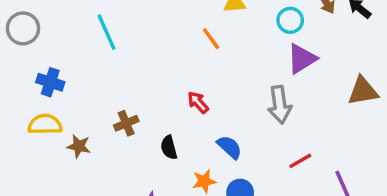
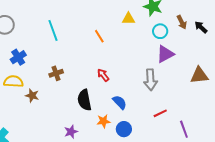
orange line: (211, 39) -> (99, 36), moved
blue cross: (50, 82) -> (18, 57), turned 35
brown cross: (126, 123) -> (56, 73), moved
black semicircle: (169, 147) -> (84, 100), size x1.5

